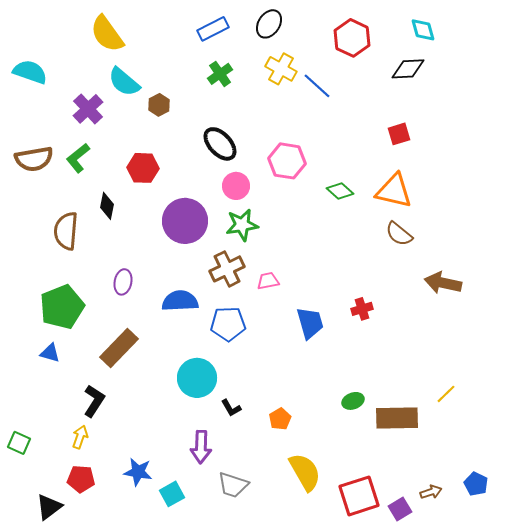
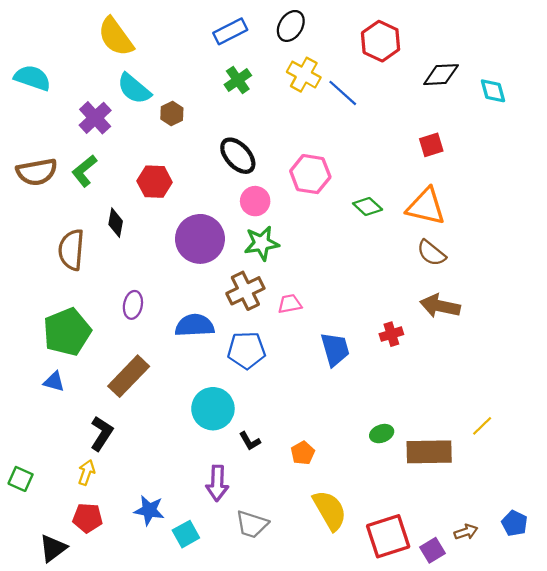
cyan diamond: (423, 30) -> (493, 91), moved
brown arrow: (443, 283) -> (440, 306), moved

